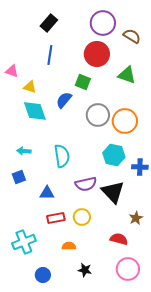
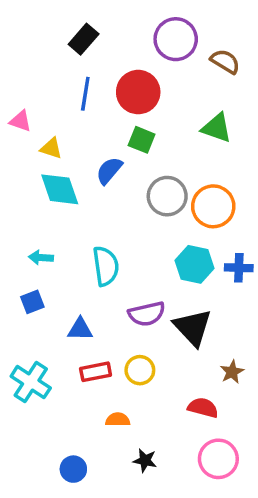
red circle: (97, 54) -> (138, 92), moved
blue cross: (140, 167) -> (239, 268), moved
cyan cross: (24, 242) -> (31, 382), moved, turned -35

